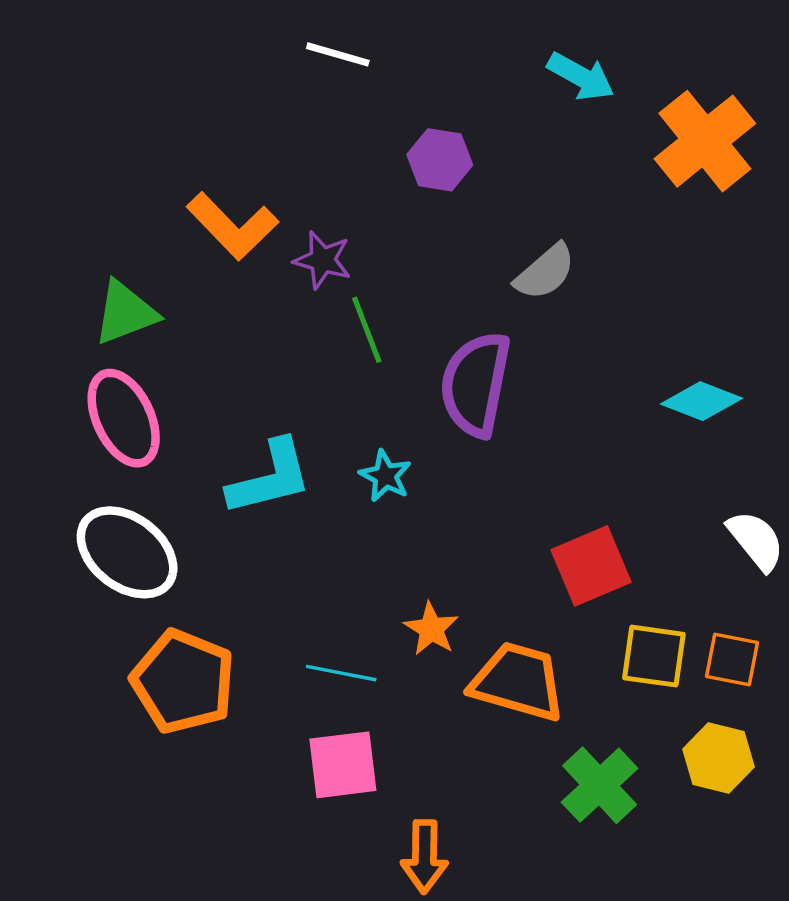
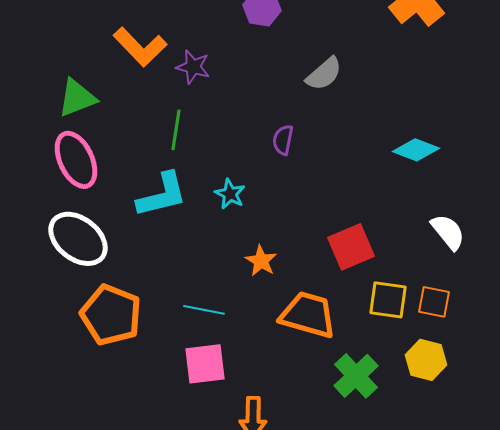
green line: (367, 330) -> (176, 130), moved, turned 30
purple semicircle: (475, 384) -> (283, 140), size x0.5
orange star: (431, 629) -> (261, 261), moved

